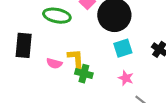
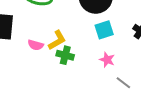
yellow L-shape: (76, 58) -> (57, 40), turned 65

